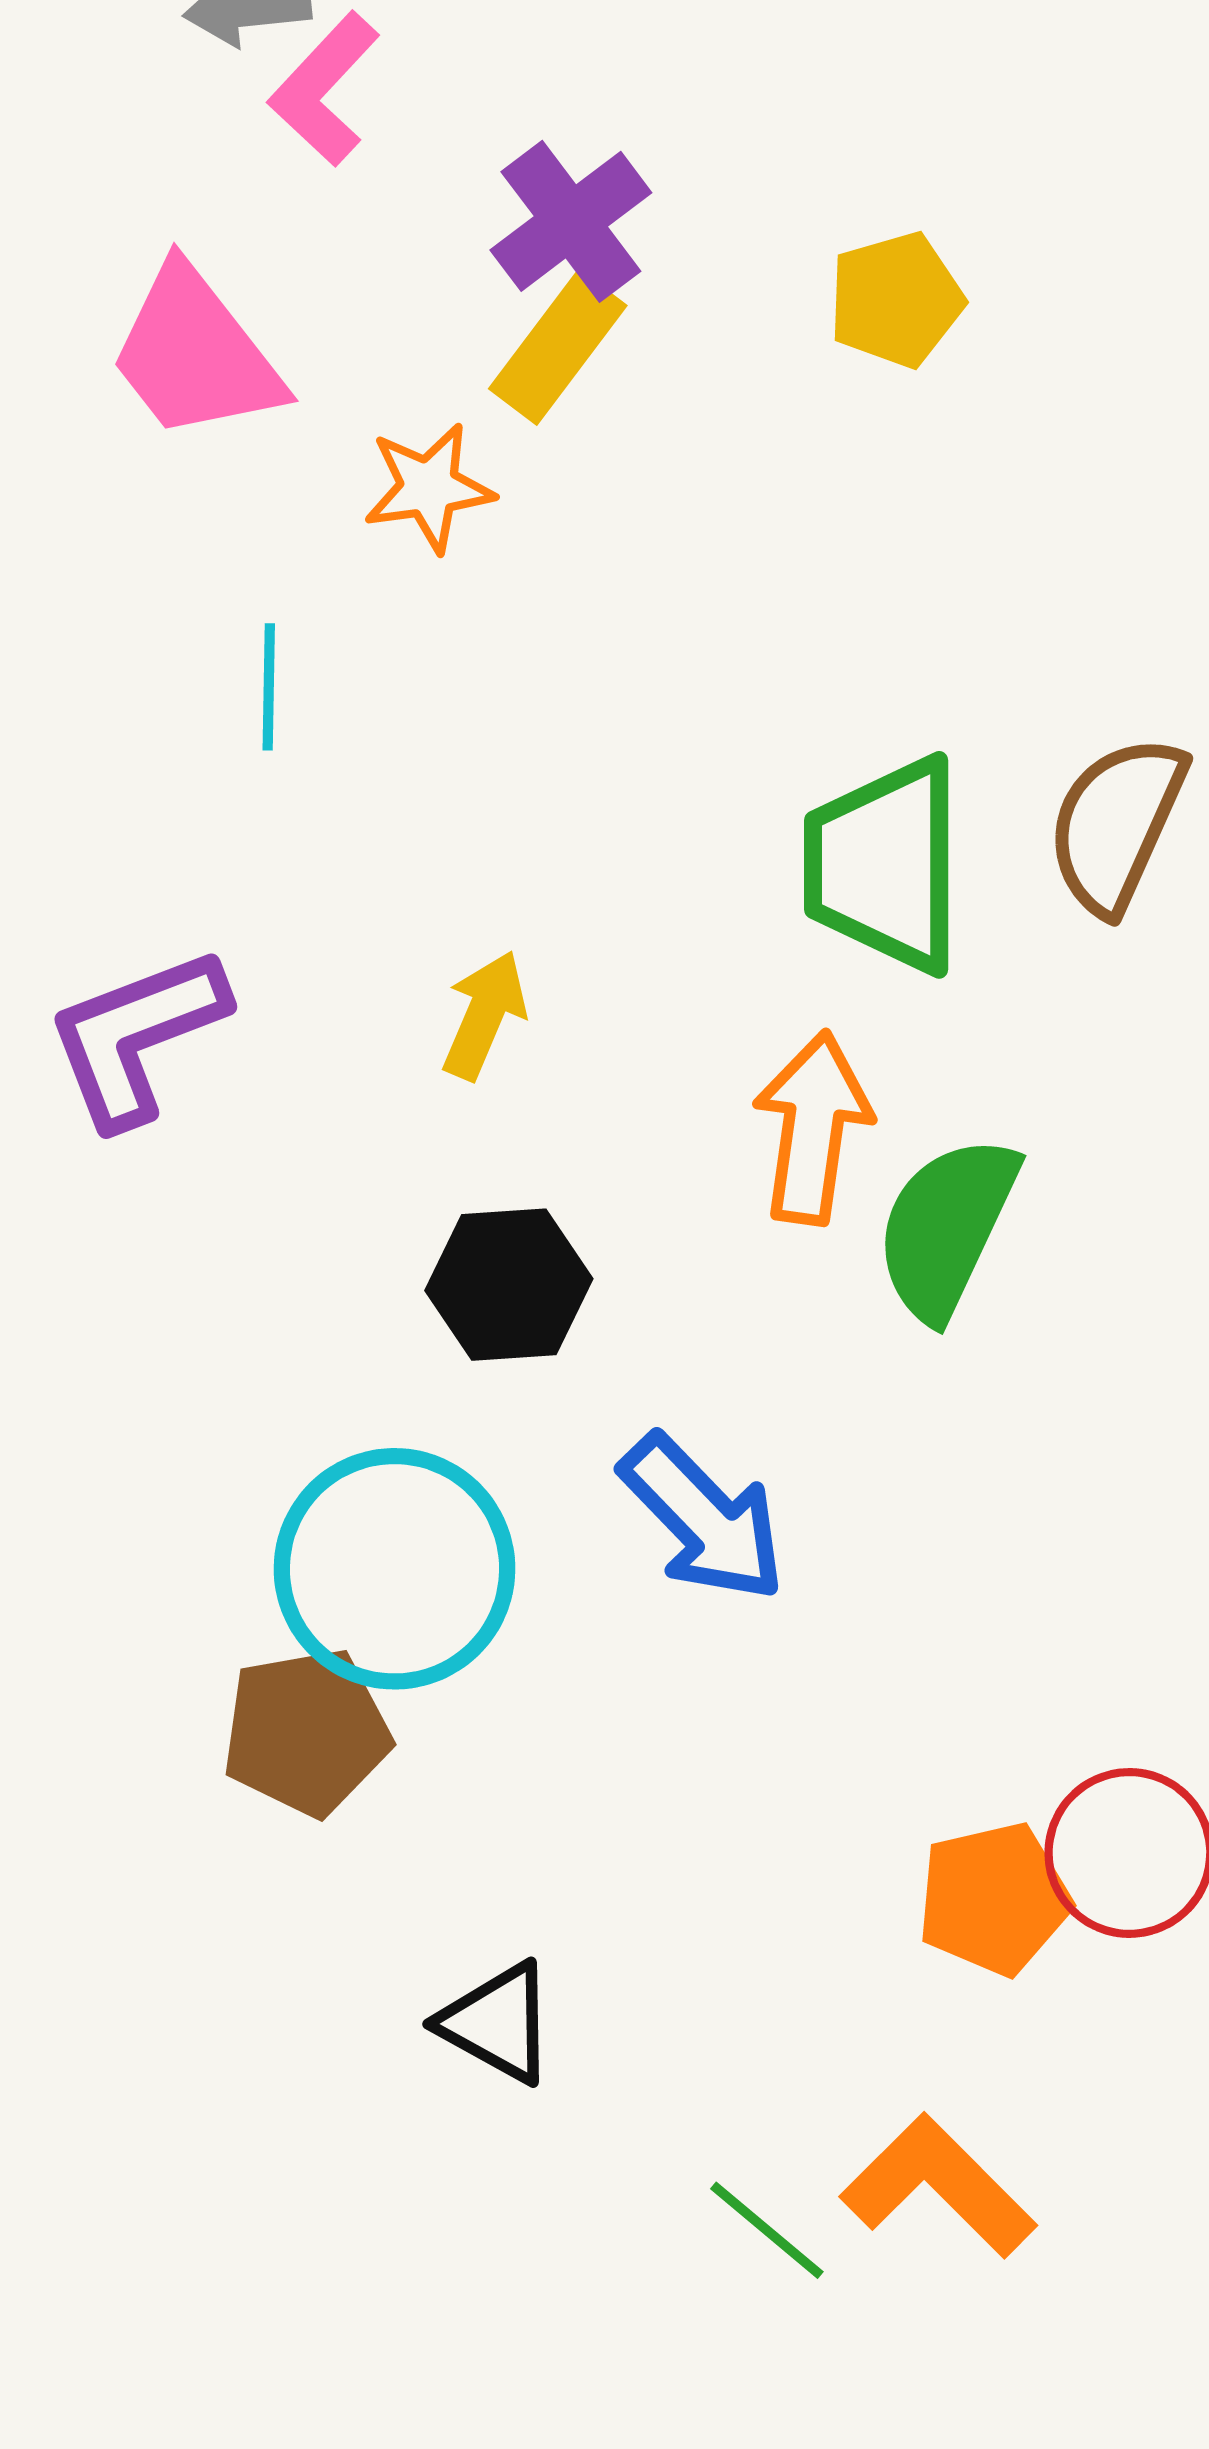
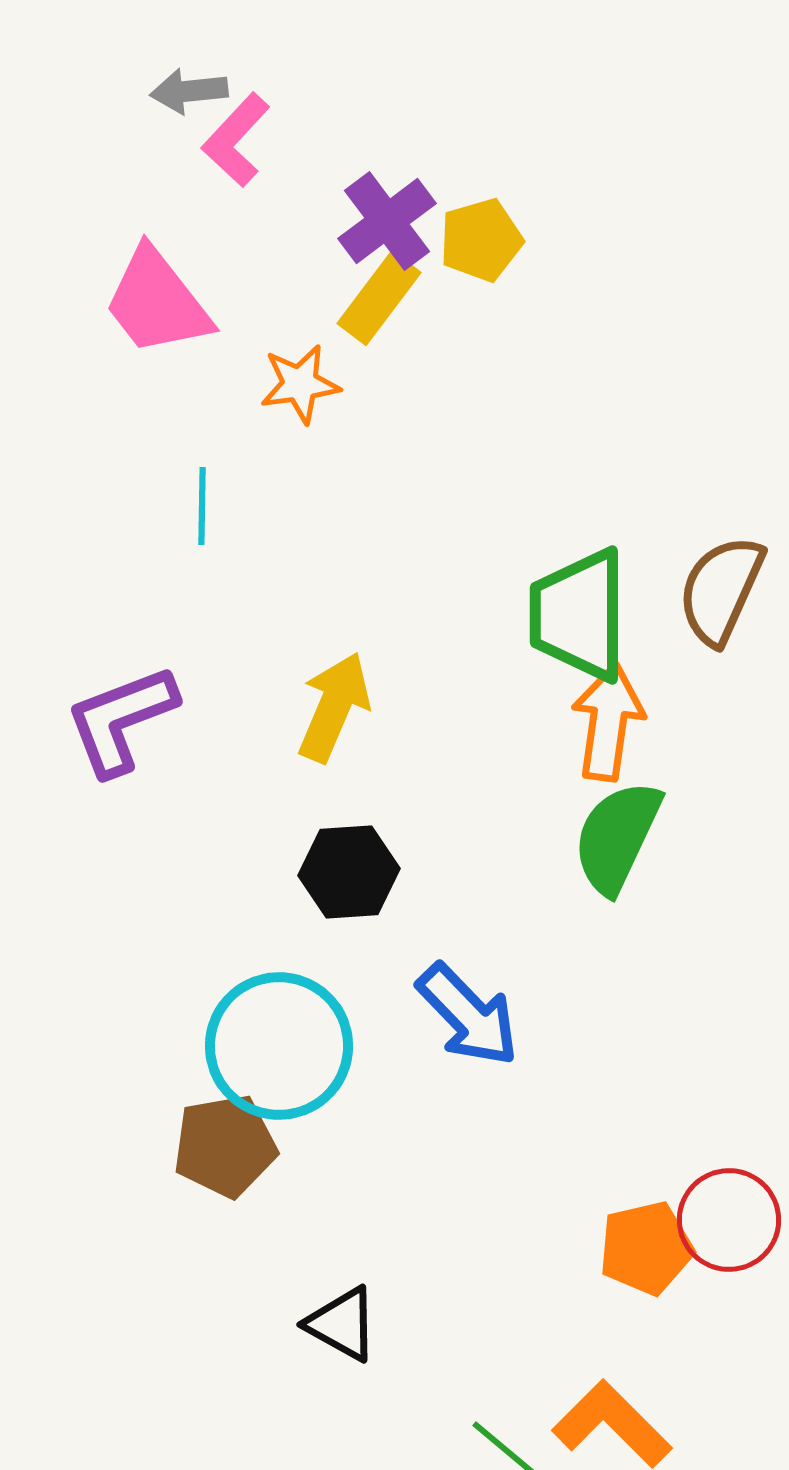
yellow pentagon: (896, 300) -> (481, 240), moved
yellow arrow: (484, 1015) -> (334, 707), size x1.4
orange arrow: (813, 1128) -> (608, 722), moved

